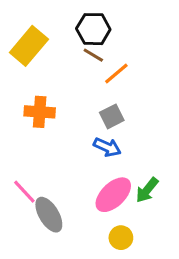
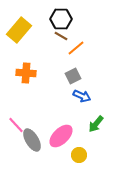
blue arrow: (107, 147) -> (82, 96), moved
pink ellipse: (113, 195) -> (61, 136), moved

